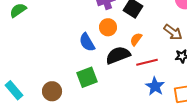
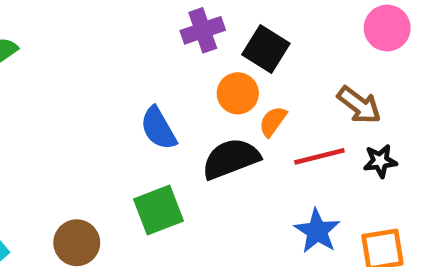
orange circle: (108, 27) -> (238, 93), moved
red line: (147, 62) -> (319, 156), moved

